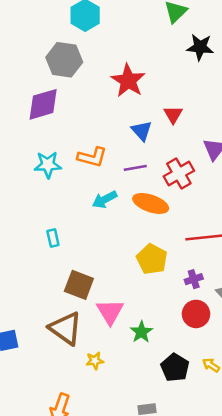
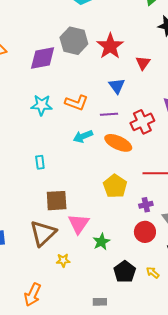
gray hexagon: (64, 60) -> (74, 41), moved
red triangle: (173, 115) -> (143, 63), moved
brown square: (79, 285) -> (57, 201), turned -30
brown triangle: (66, 328) -> (43, 233), turned 36

